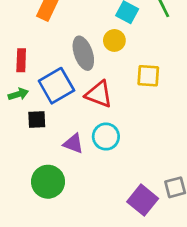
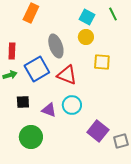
yellow circle: (114, 40) -> (86, 37), moved
black square: (37, 120) -> (23, 102), moved
purple square: (143, 200) -> (98, 131), moved

